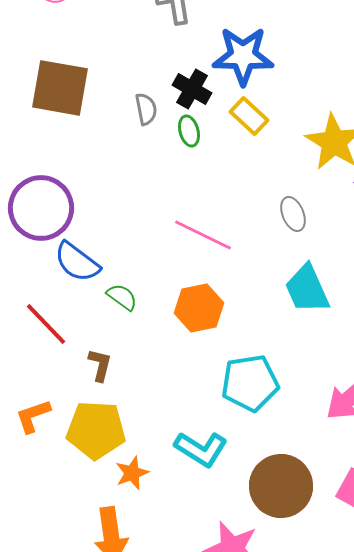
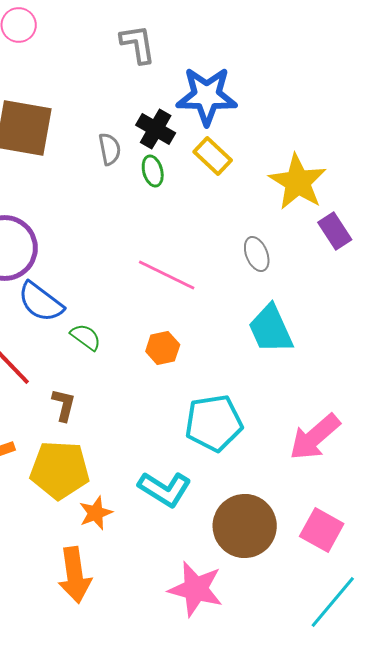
orange hexagon: (199, 308) -> (163, 348), size x0.7

